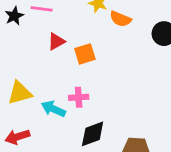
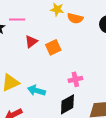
pink cross: (79, 97) -> (75, 79), moved

